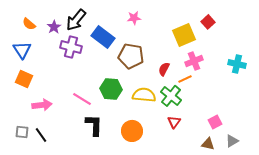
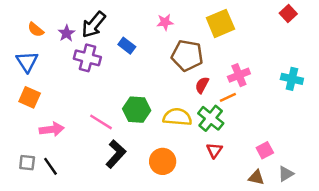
red square: (208, 22) -> (288, 14), moved
yellow square: (184, 35) -> (220, 23), moved
blue rectangle: (103, 37) -> (127, 46), size x0.6
brown pentagon: (131, 56) -> (187, 55), moved
black L-shape: (94, 125) -> (116, 154), turned 40

